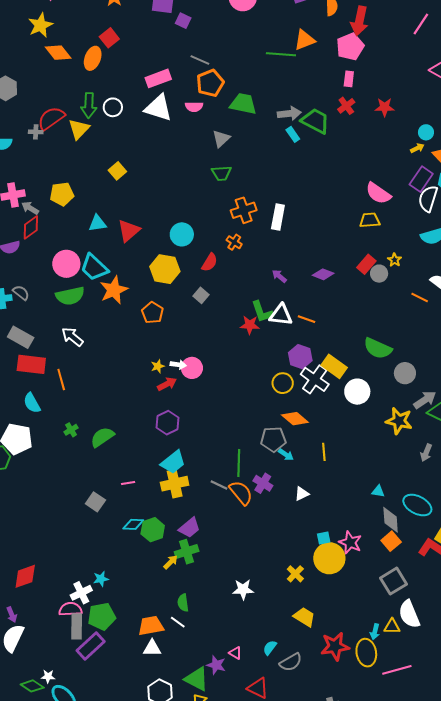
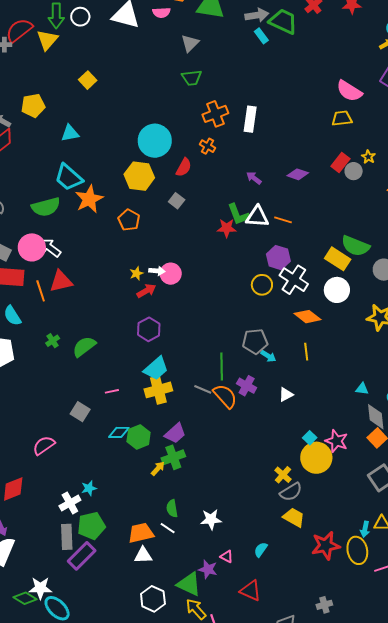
red triangle: (129, 231) -> (61, 281), moved, turned 30
cyan circle: (182, 234) -> (155, 141), size x1.4
pink circle: (66, 264) -> (32, 247), moved
yellow rectangle: (334, 366) -> (338, 259), moved
orange diamond: (295, 419) -> (307, 317), moved
cyan square: (324, 538) -> (310, 438), turned -32
white star: (243, 589) -> (211, 519), moved
pink semicircle: (70, 609) -> (44, 445), moved, turned -30
gray semicircle: (291, 662) -> (291, 492), moved
white star: (48, 676) -> (40, 588), size x1.6

